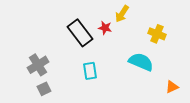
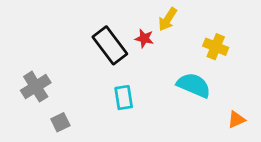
gray cross: (38, 65) -> (36, 87), moved

